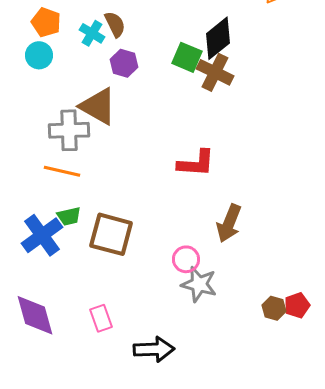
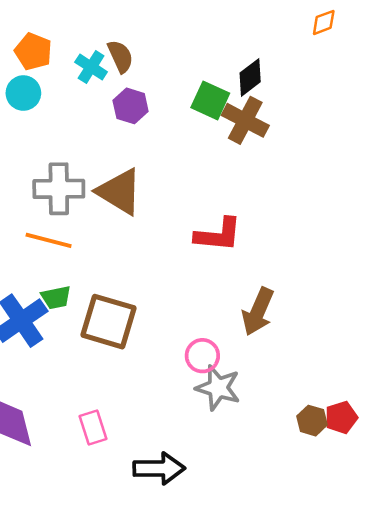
black diamond: (218, 38) -> (250, 77), size x0.7
brown triangle: (98, 106) -> (119, 192), moved

